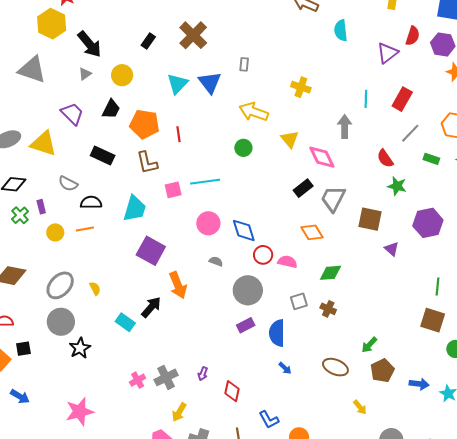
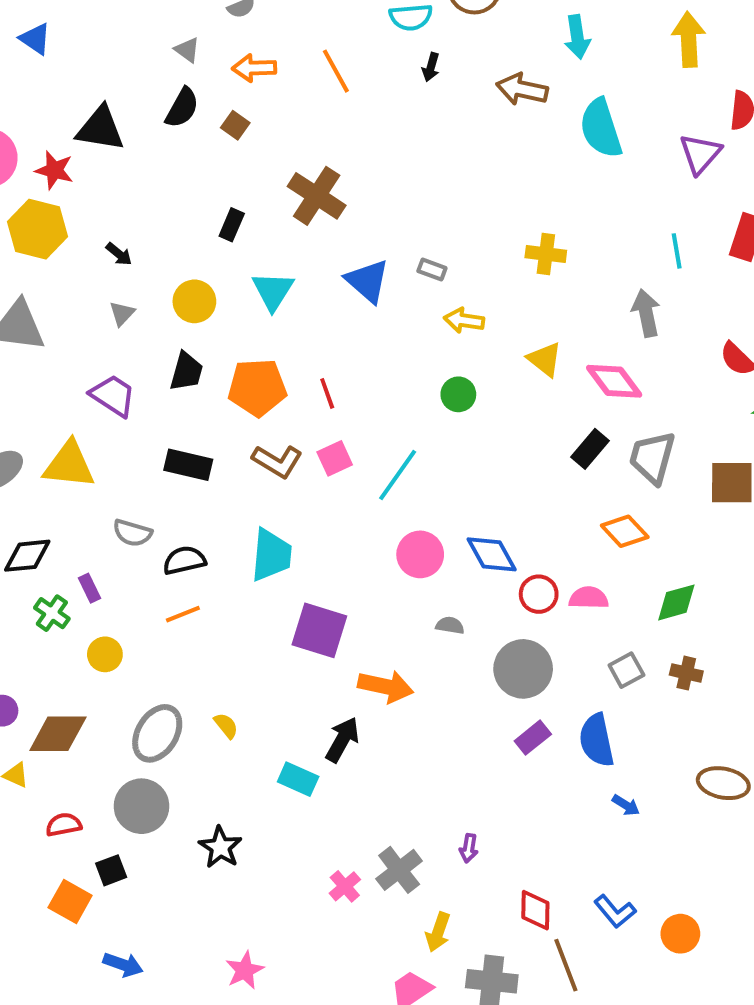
cyan semicircle: (341, 30) -> (601, 128), size x1.4
black arrow: (89, 44) -> (119, 254), size x0.5
gray rectangle: (244, 64) -> (432, 270), moved, turned -64
cyan triangle: (177, 84) -> (273, 291), moved
yellow arrow: (254, 112) -> (464, 320), size x0.7
brown L-shape: (147, 163) -> (277, 461), turned -35
cyan line: (205, 182) -> (398, 475), turned -36
pink square: (173, 190) -> (335, 458), moved
yellow circle: (55, 232) -> (105, 654), moved
orange arrow: (178, 285) -> (386, 686), turned -44
gray circle: (61, 322) -> (141, 806), moved
red diamond: (232, 391) -> (535, 910), moved
pink star: (80, 412) -> (245, 970), size x0.7

